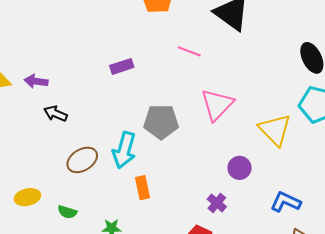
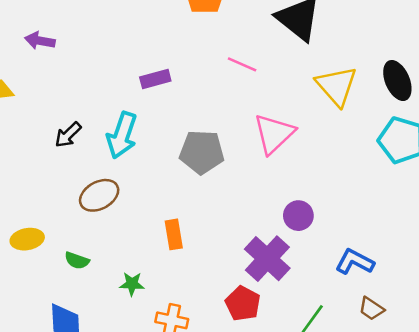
purple arrow: (36, 81) -> (40, 41), moved
black arrow: (55, 114) -> (68, 135), turned -70
yellow triangle: (275, 130) -> (337, 86), moved
cyan arrow: (124, 150) -> (122, 135), moved
purple cross: (217, 203) -> (267, 259), size x1.8

